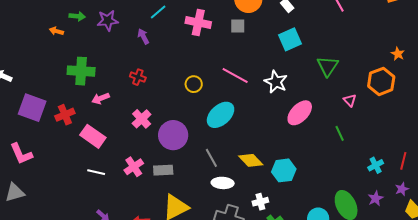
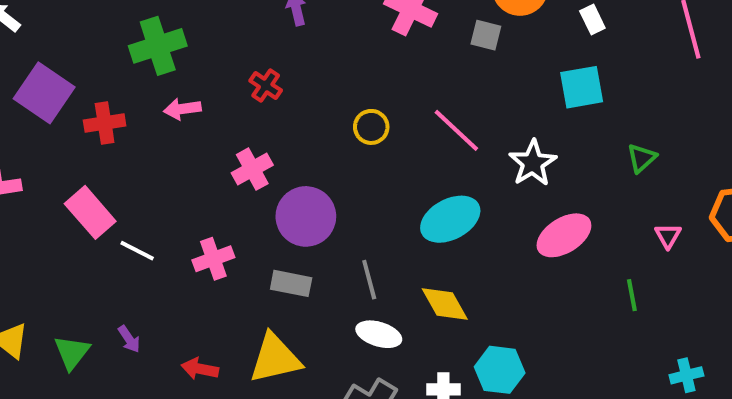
green triangle: (328, 66) -> (642, 158), size x0.7
green cross: (81, 71) -> (158, 46), turned -36
cyan ellipse: (221, 115) -> (450, 219), moved
pink rectangle: (93, 136) -> (90, 212), moved
gray rectangle: (163, 170) -> (291, 283), moved
cyan hexagon: (284, 170) -> (500, 370), moved

